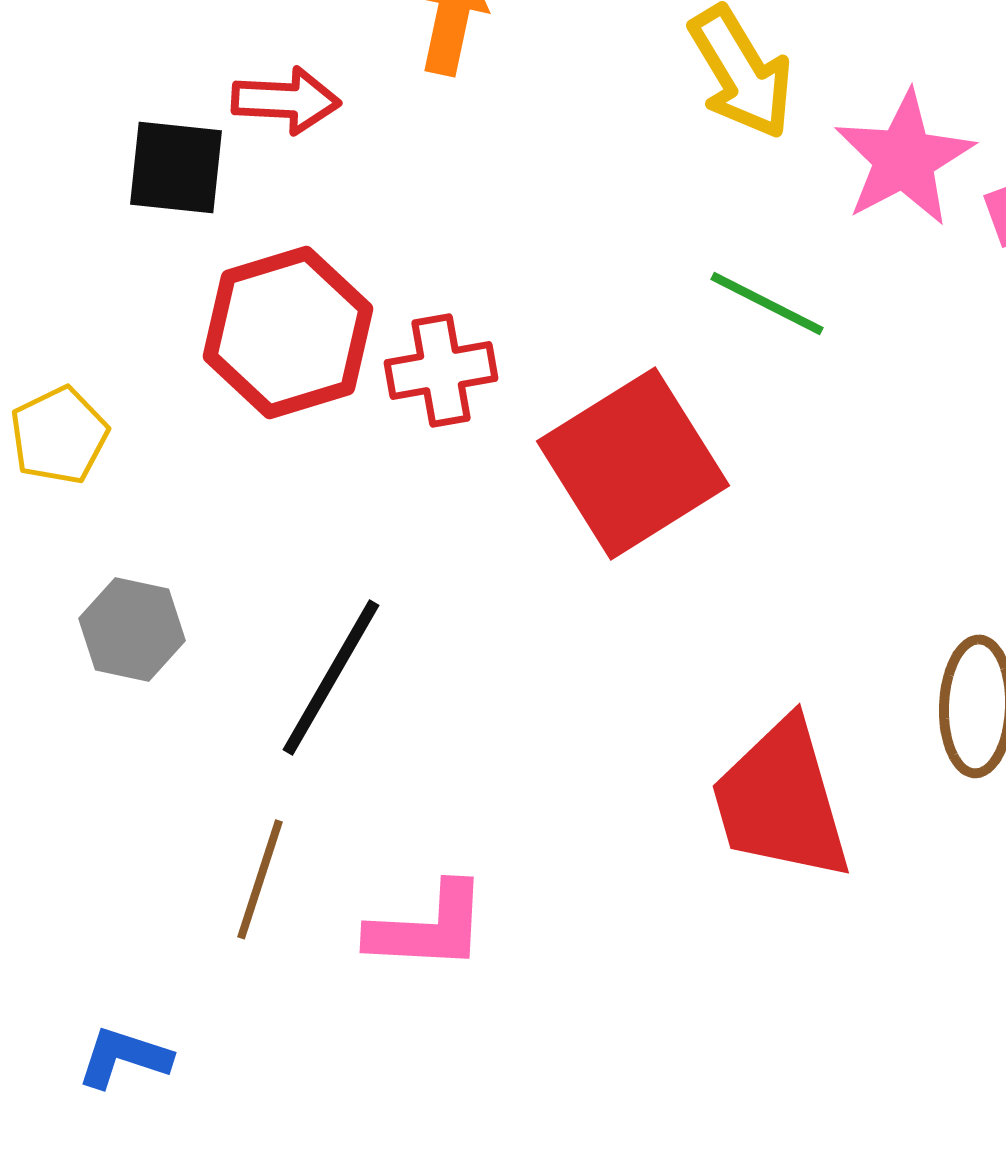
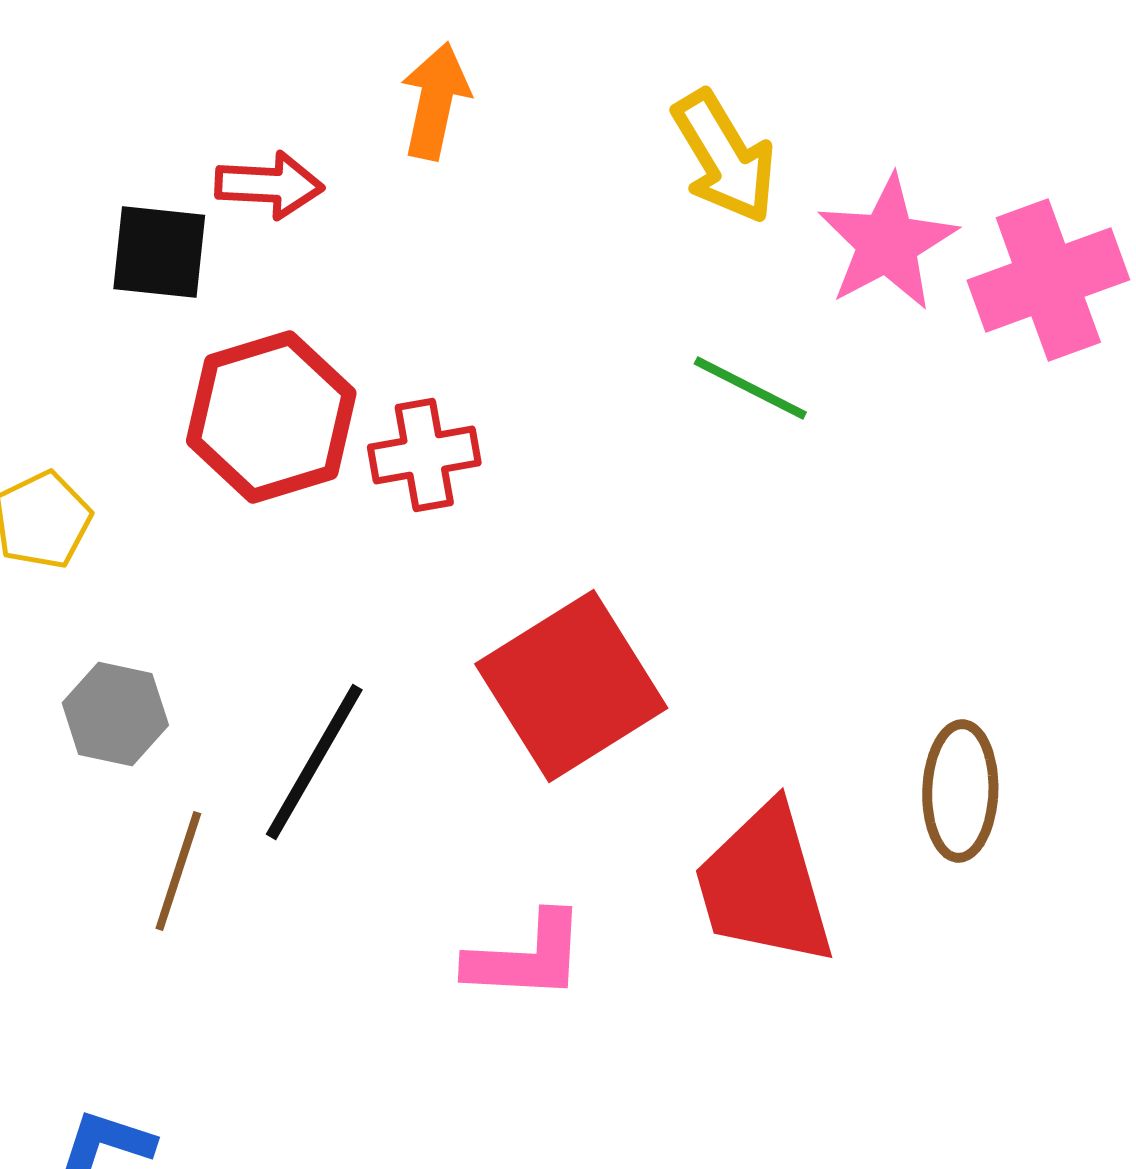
red square: (633, 463) -> (571, 686), moved
brown line: (260, 879) -> (178, 871), moved
pink L-shape: (428, 927) -> (526, 957), moved

